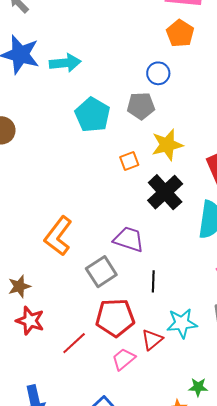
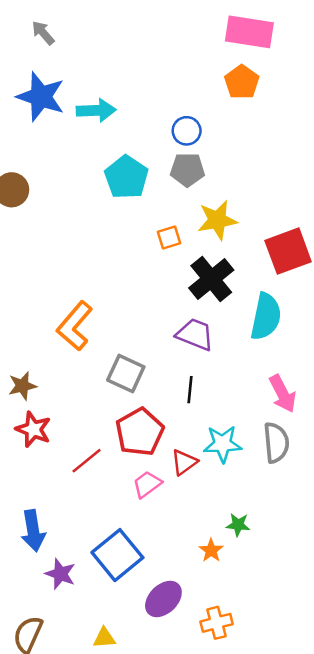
blue circle: (158, 73) -> (187, 131), moved
purple trapezoid: (129, 239) -> (195, 334), moved
gray square: (101, 272) -> (126, 374), turned -36
red pentagon: (115, 318) -> (140, 432), turned -30

